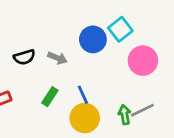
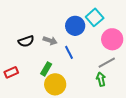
blue line: (83, 95) -> (69, 52), moved
gray line: (142, 110) -> (107, 63), moved
yellow circle: (85, 118) -> (55, 84), moved

